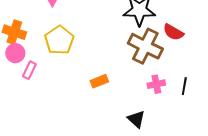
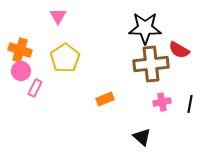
brown cross: (145, 46) -> (151, 64), turned -32

